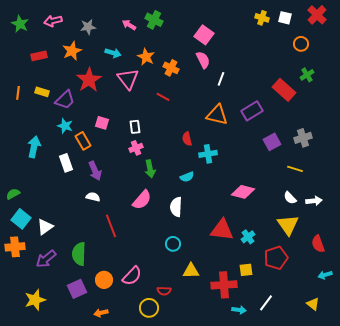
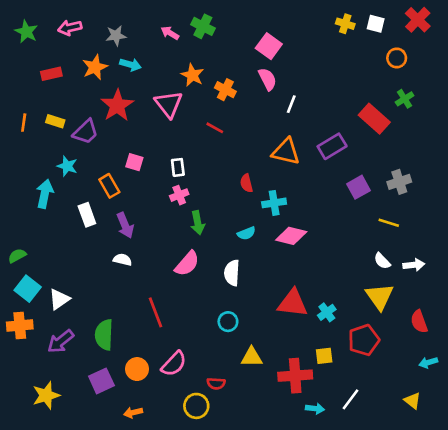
cyan arrow: (113, 53) -> (130, 65), moved
cyan star: (65, 126) -> (67, 166), moved
pink diamond: (243, 192) -> (291, 236), moved
red line: (111, 226) -> (155, 312), moved

